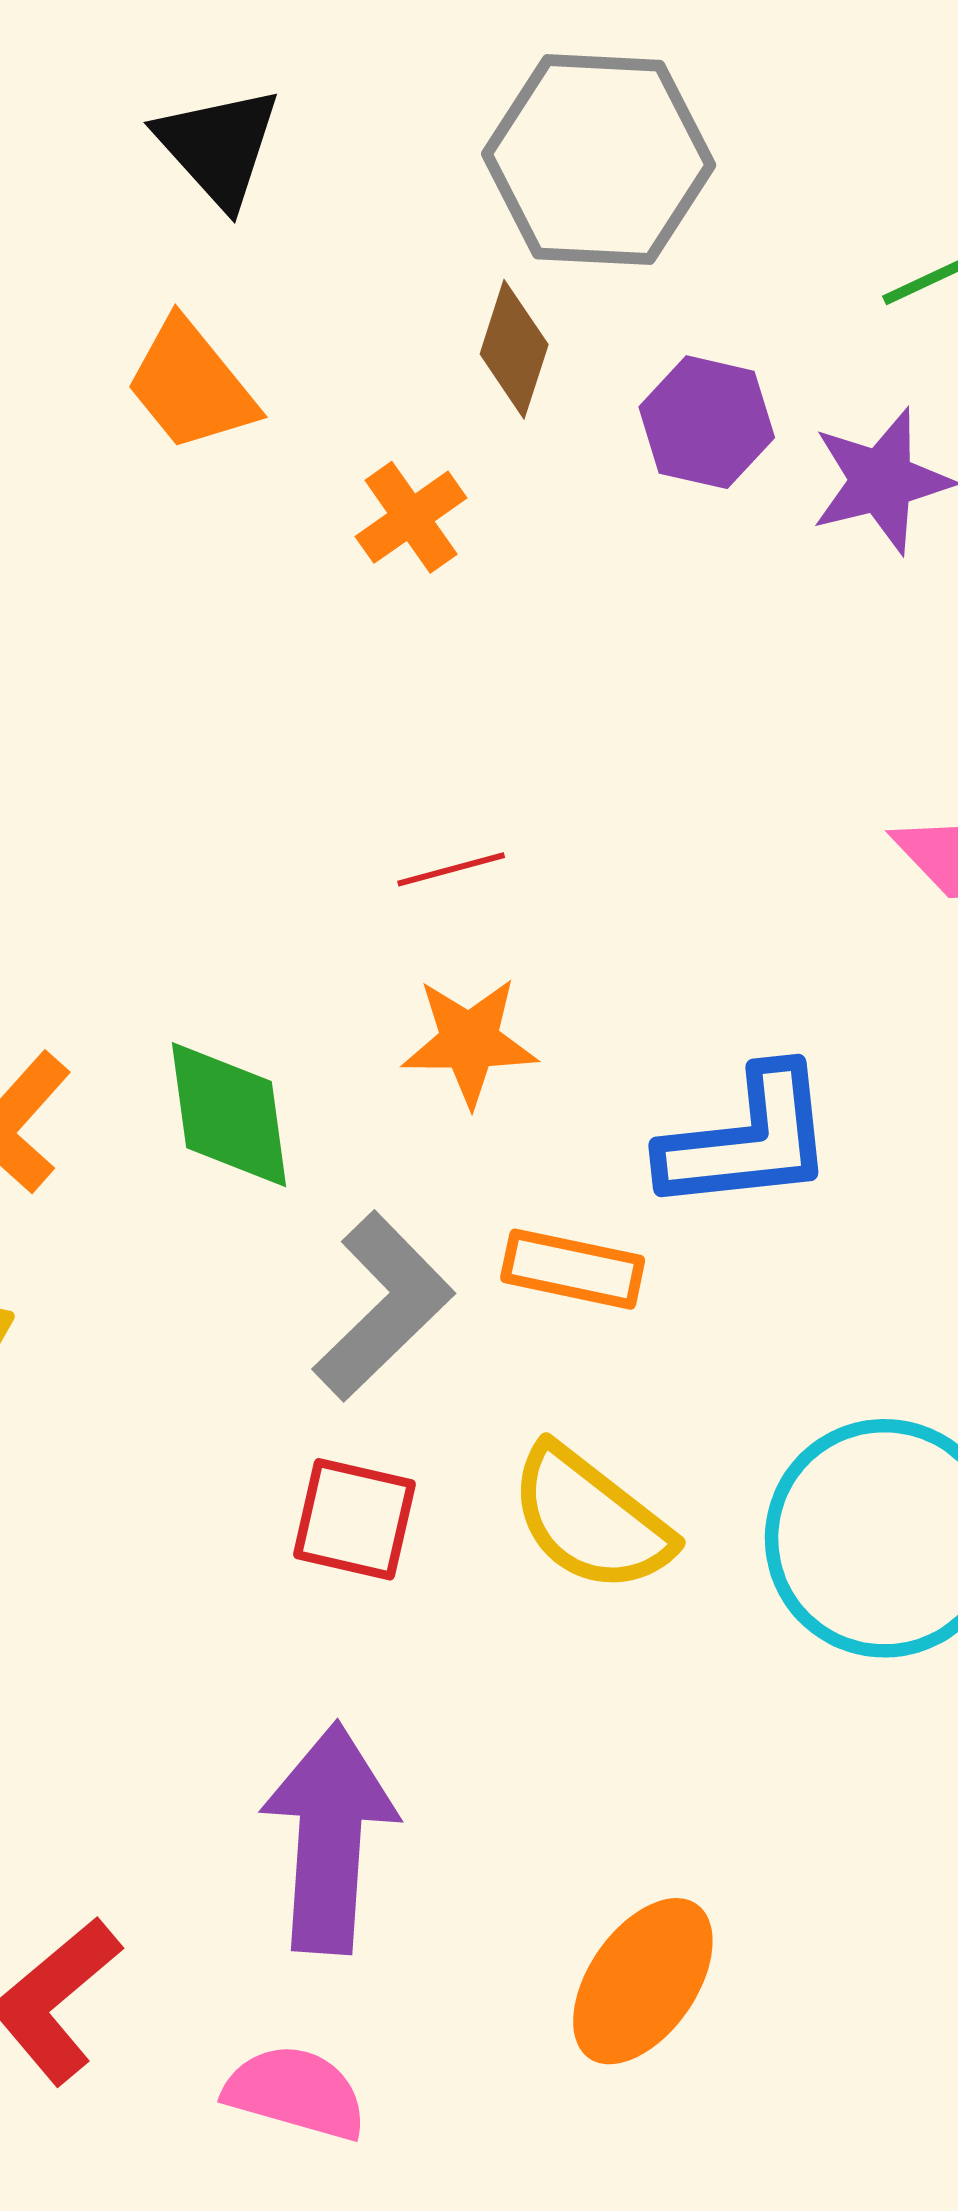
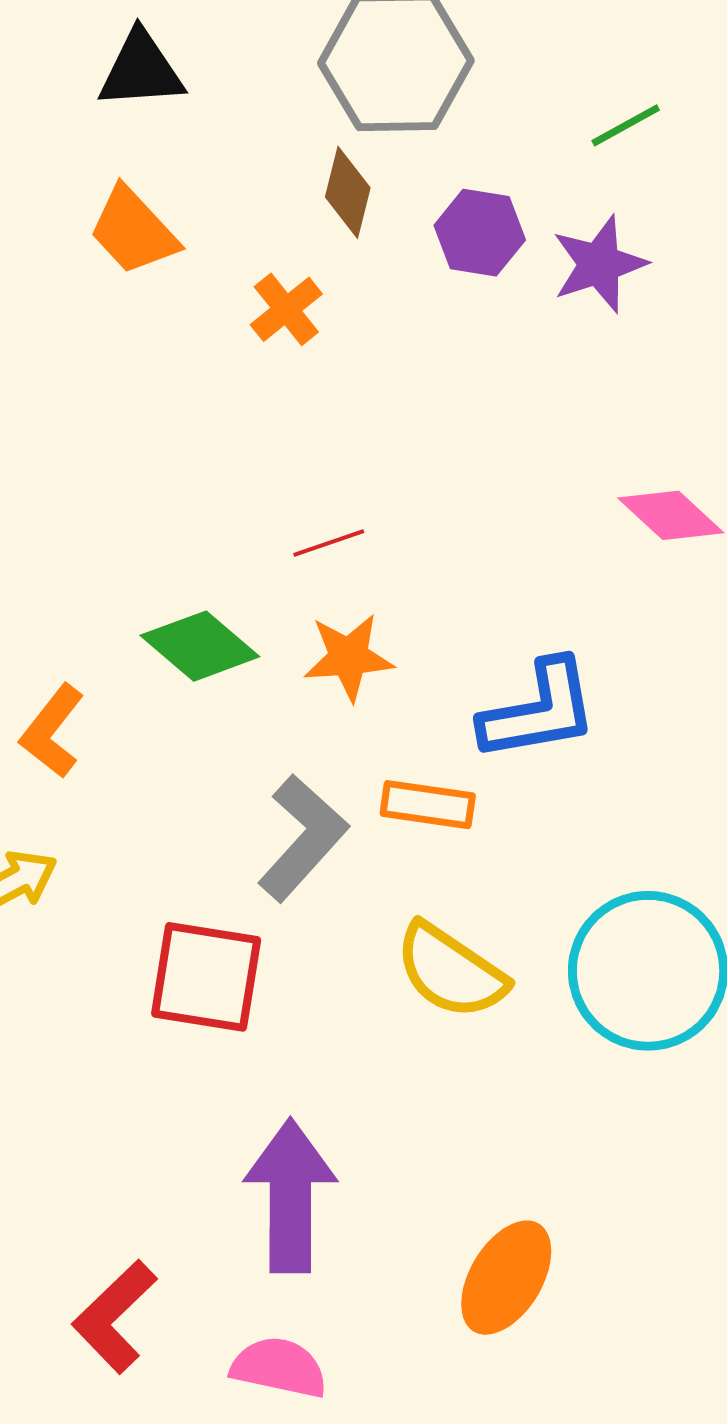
black triangle: (218, 147) -> (141, 70), turned -48
green diamond: (229, 1115) -> (200, 646), moved, turned -38
red square: (354, 1519) -> (206, 977), moved, size x1.4

